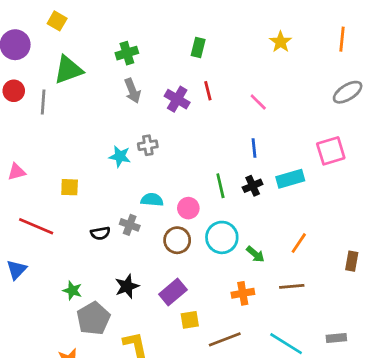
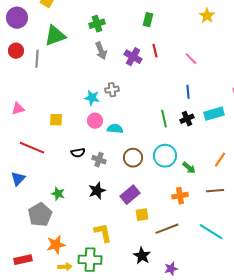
pink circle: (188, 208) -> (95, 121), moved
gray cross: (130, 225) -> (99, 160), moved
gray pentagon: (93, 318) -> (40, 215), moved

